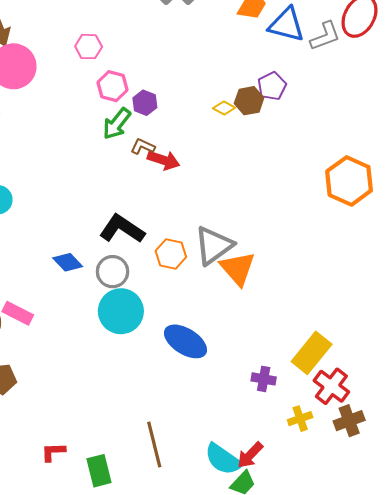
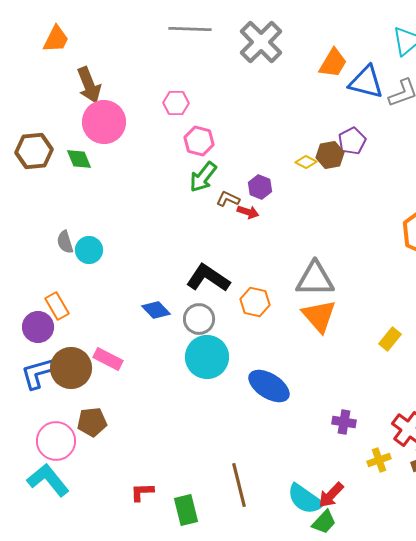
purple hexagon: (145, 103) -> (260, 187), moved
red arrow: (164, 160) -> (248, 212), size x0.7
gray triangle: (214, 246) -> (315, 279), moved, turned 36
yellow rectangle: (312, 353) -> (390, 339), moved, size x0.6

